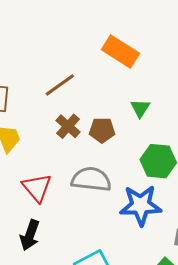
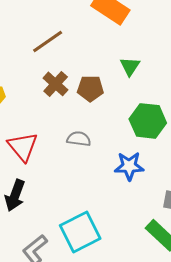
gray semicircle: (91, 179) -> (79, 139), size x0.6
blue star: (141, 205) -> (129, 166), size x0.7

